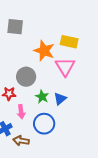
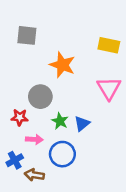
yellow rectangle: (69, 42) -> (109, 45), moved
pink triangle: (65, 67) -> (109, 88), moved
pink arrow: (21, 112) -> (34, 139), turned -80

